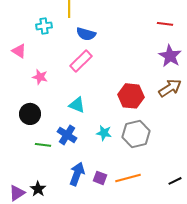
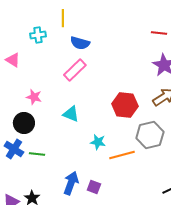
pink star: (40, 77) -> (34, 97), moved
gray hexagon: (136, 134) -> (150, 135), moved
blue cross: (67, 135) -> (14, 149), moved
orange line: (128, 178) -> (122, 155), moved

